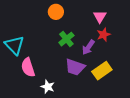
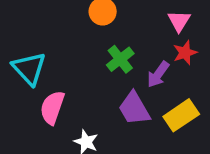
pink semicircle: (28, 67) -> (52, 108), turned 36
purple trapezoid: (75, 67) -> (134, 109), turned 40

